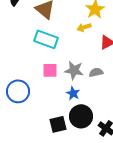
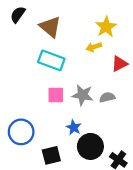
blue circle: (18, 91) -> (21, 132), moved
blue star: (73, 93) -> (74, 127), moved
black square: (58, 124) -> (51, 155), moved

